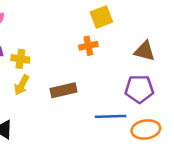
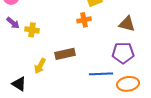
yellow arrow: (22, 85) -> (40, 66), moved

